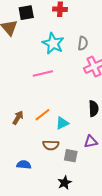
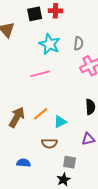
black square: (26, 13) -> (35, 14), moved
brown arrow: (18, 118) -> (17, 117), size x1.5
gray square: (71, 156) -> (70, 162), moved

